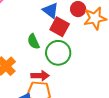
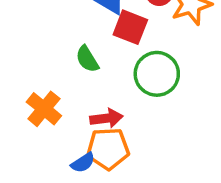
green circle: (58, 53) -> (157, 74), moved

